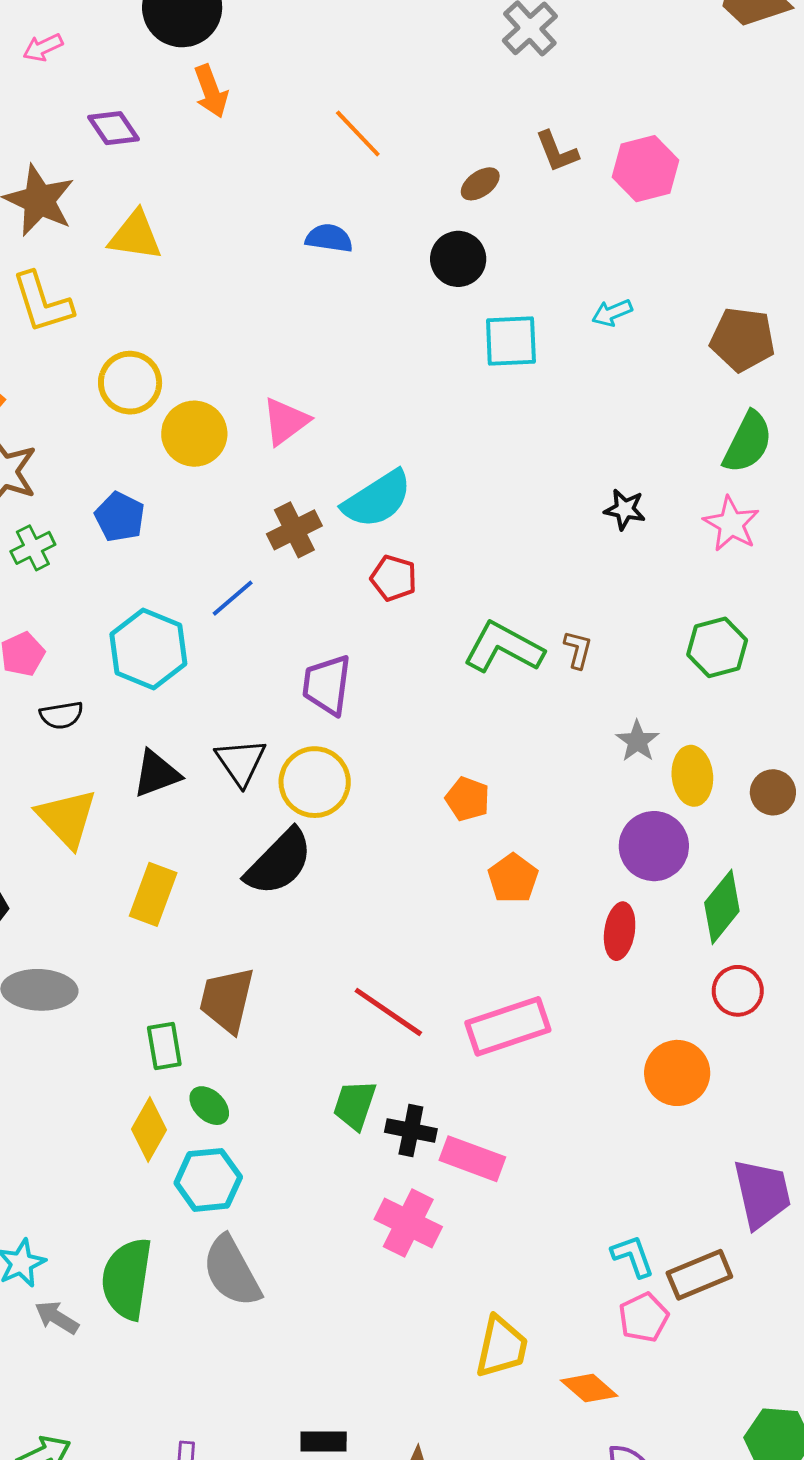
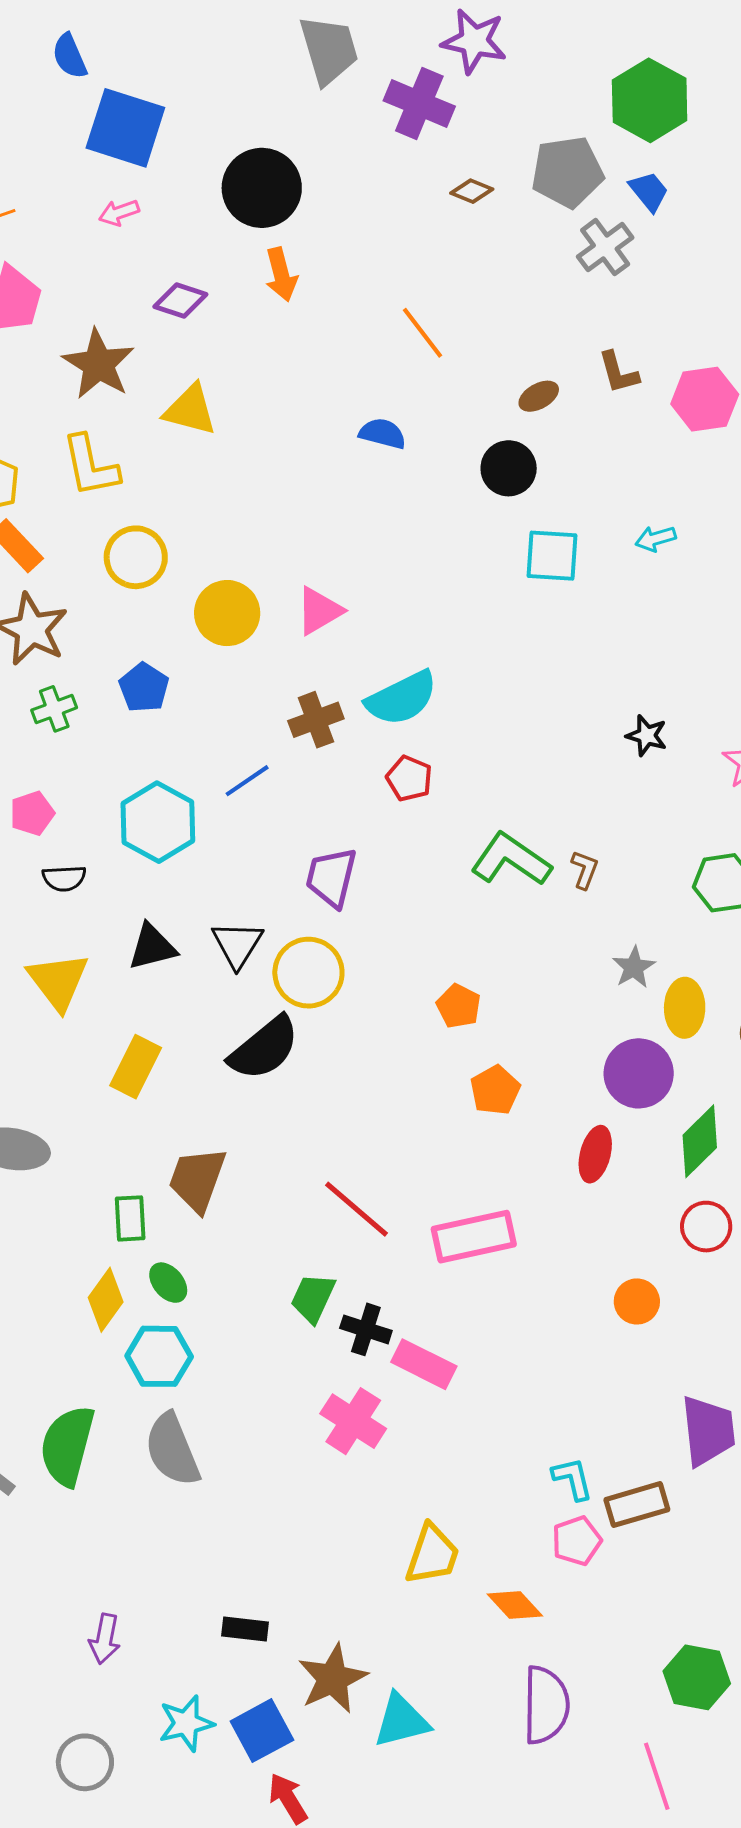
purple diamond: (114, 128) -> (180, 300), turned -44
yellow circle: (130, 383) -> (136, 557), moved
orange circle: (677, 1073) -> (637, 1301), size x0.7

